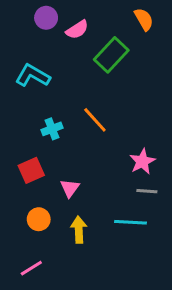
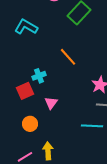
cyan cross: (52, 129) -> (39, 76), moved
yellow arrow: (79, 230) -> (48, 151), moved

